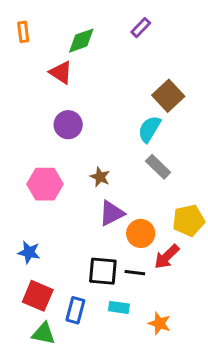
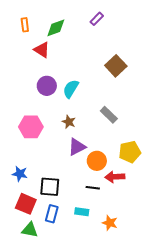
orange rectangle: (23, 32) -> (25, 25), moved
cyan semicircle: (149, 129) -> (71, 89), moved
red arrow: (167, 257) -> (115, 177), turned 42
black square: (103, 271) -> (50, 187), moved

